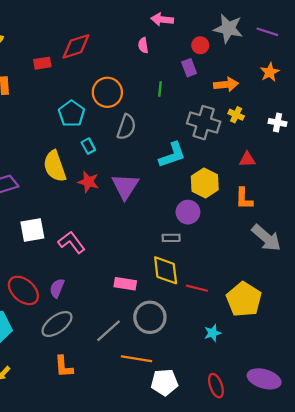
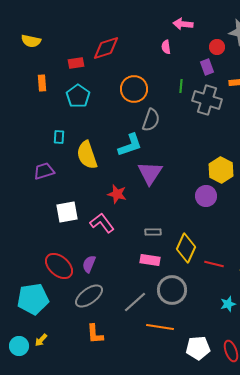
cyan pentagon: (72, 114) -> (78, 96), moved
gray cross: (204, 123) -> (207, 100), moved
cyan rectangle: (88, 146) -> (59, 137), moved, turned 32
cyan L-shape: (172, 155) -> (130, 145), moved
red star: (88, 182) -> (117, 194), moved
gray rectangle: (171, 238) -> (153, 232), moved
yellow diamond: (166, 270) -> (186, 248), turned 32
white pentagon: (164, 382) -> (198, 348), moved

